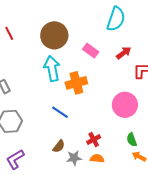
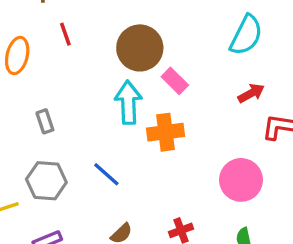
pink rectangle: (91, 51) -> (175, 81), moved
blue line: (60, 112) -> (106, 174), moved

